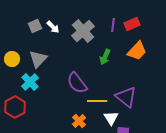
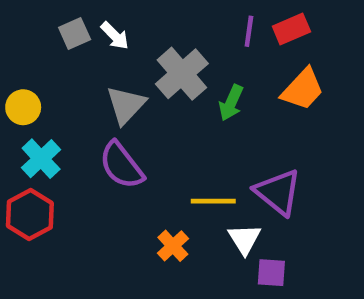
gray cross: (83, 31) -> (182, 74), moved
gray triangle: (38, 59) -> (126, 105), moved
cyan cross: (30, 82) -> (41, 159), moved
purple semicircle: (77, 83) -> (122, 165), moved

